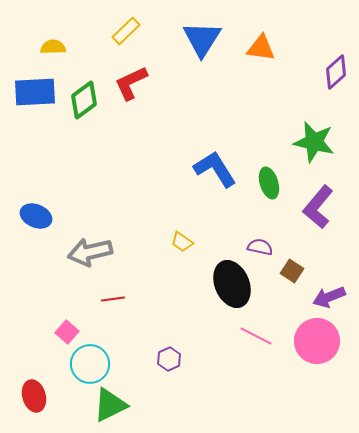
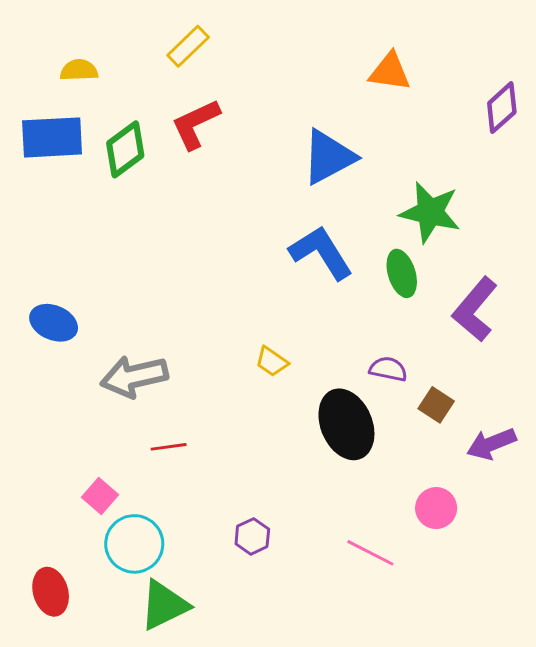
blue triangle: (202, 39) -> (329, 157), moved, turned 30
green star: (314, 142) -> (430, 212), moved
pink line: (256, 336) -> (370, 553), moved
pink circle: (317, 341) -> (436, 508), moved, size x0.6

